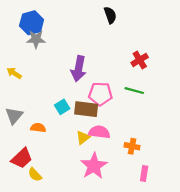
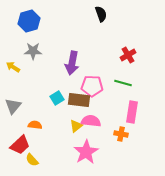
gray star: (36, 39) -> (33, 51), moved
orange semicircle: (38, 128) -> (35, 125), moved
pink rectangle: (144, 174) -> (132, 112), moved, size x1.5

